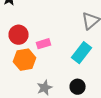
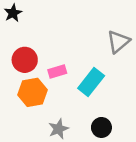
cyan rectangle: (82, 53) -> (91, 82), moved

